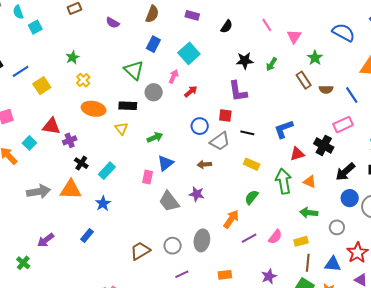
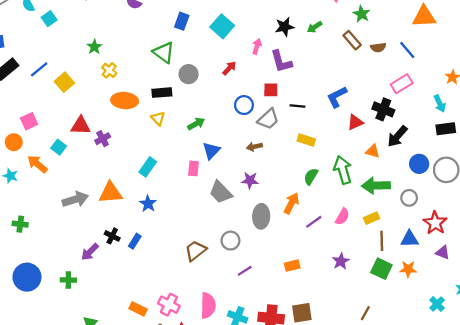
green arrow: (271, 64) -> (315, 27), turned 32
pink arrow: (174, 76) -> (257, 46), moved
black cross: (81, 163) -> (112, 236), moved
black arrow: (345, 172) -> (397, 136), moved
green arrow: (284, 181) -> (343, 170), moved
green arrow: (309, 213) -> (376, 186), size x1.4
gray ellipse: (202, 240) -> (261, 216), moved
green cross: (23, 263) -> (68, 280), turned -32

